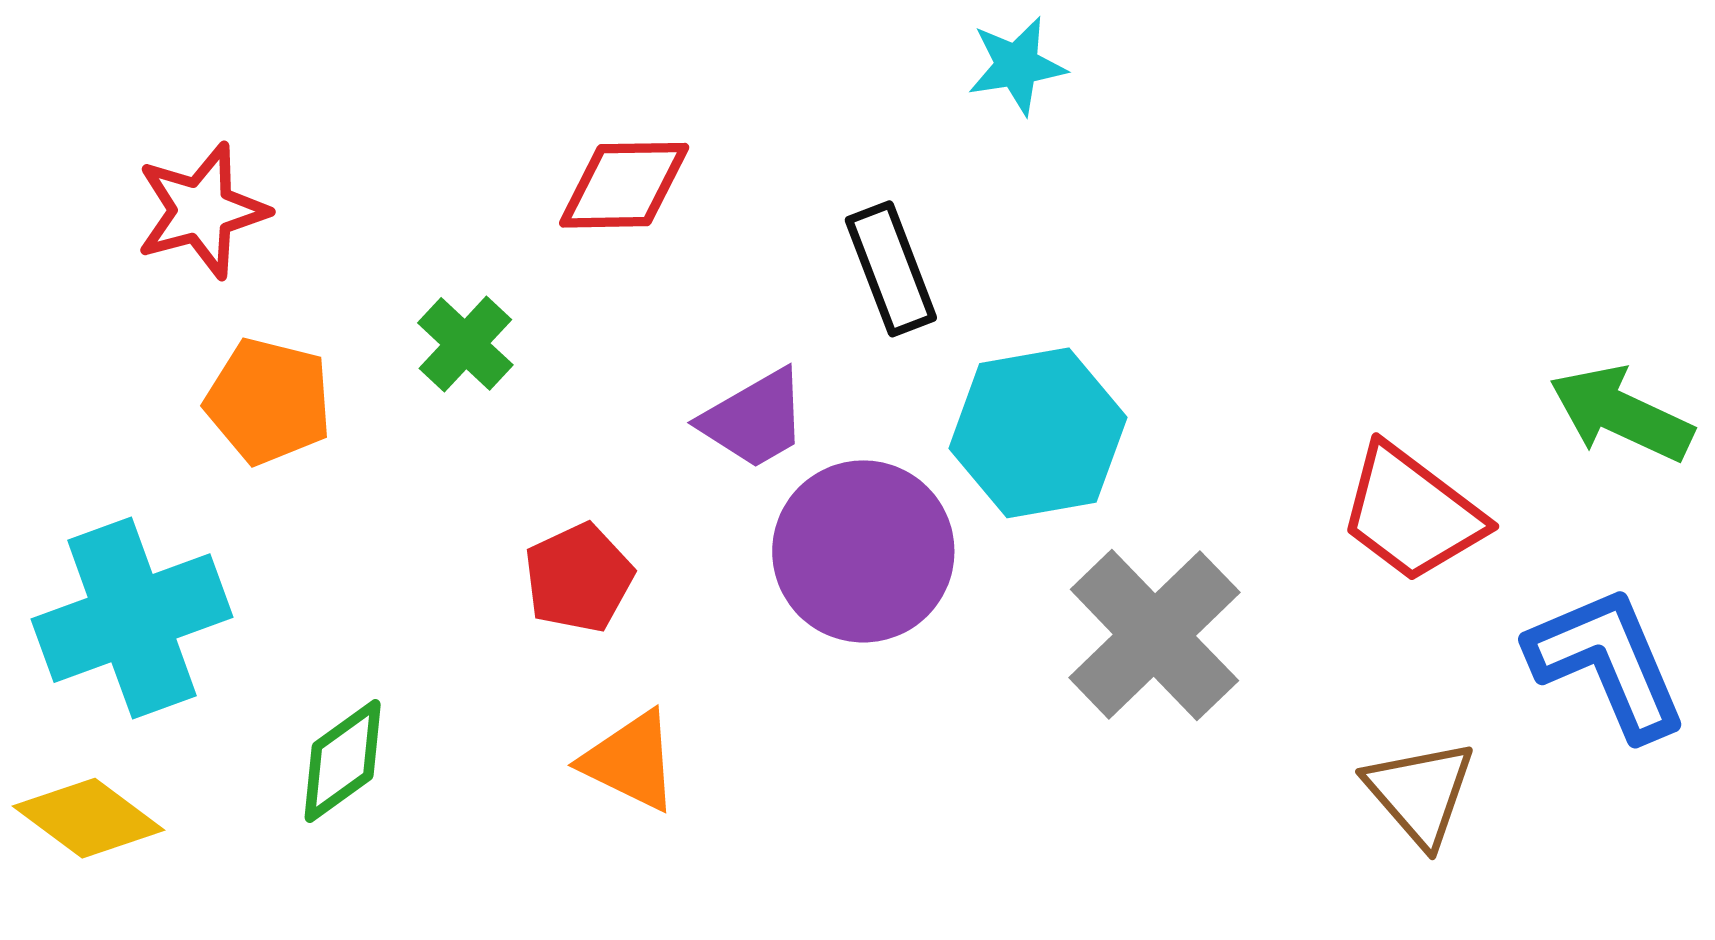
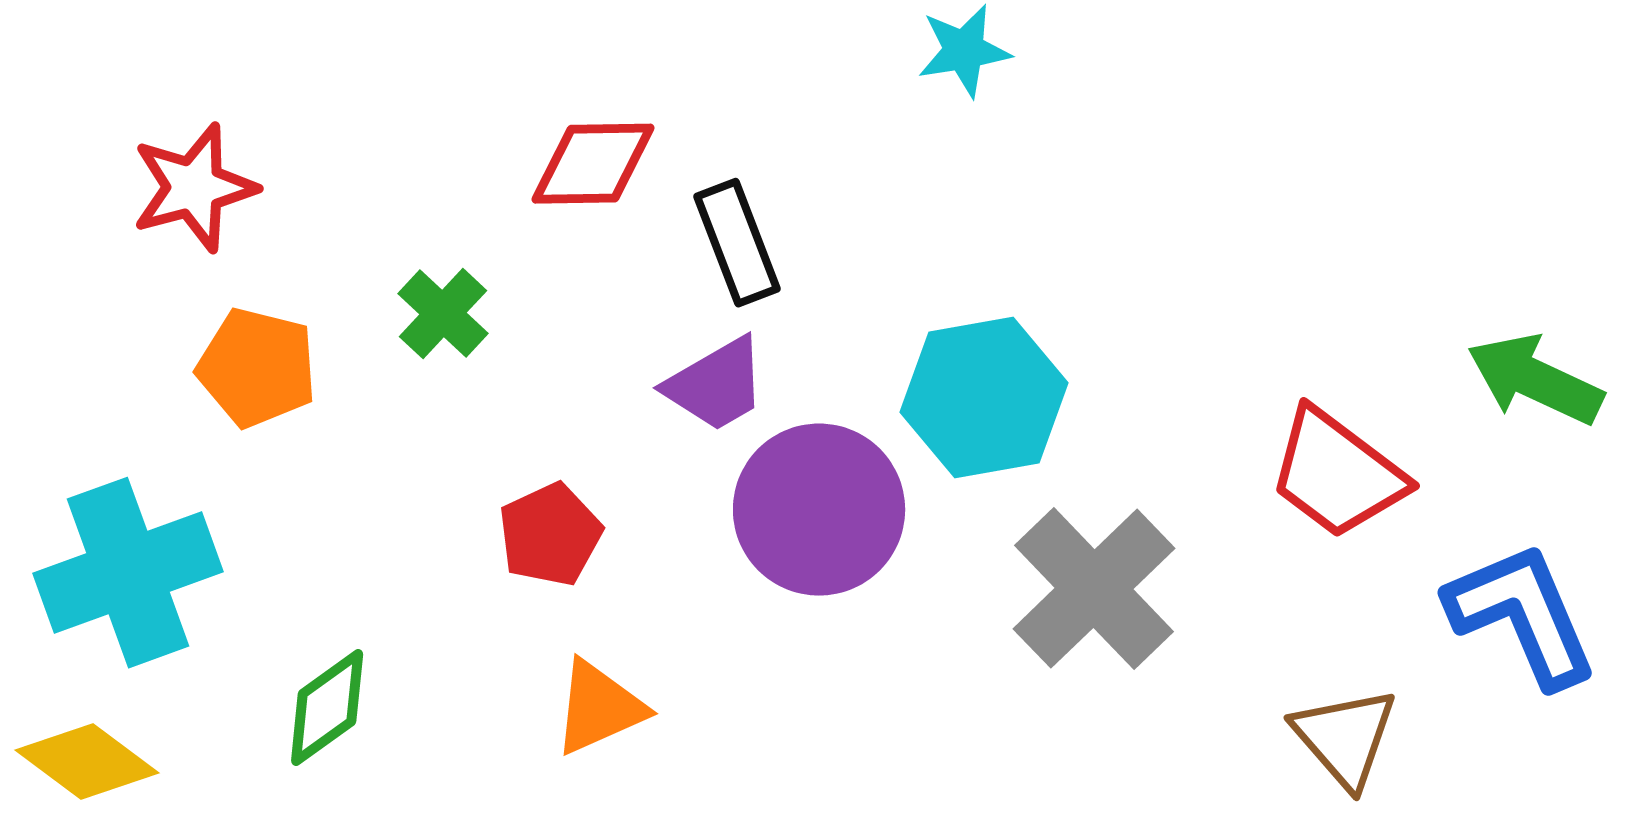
black rectangle: (891, 269) -> (737, 243), moved
orange triangle: (630, 761) -> (599, 708), turned -50

